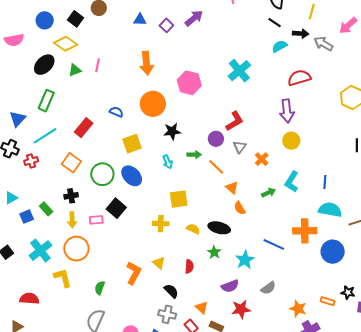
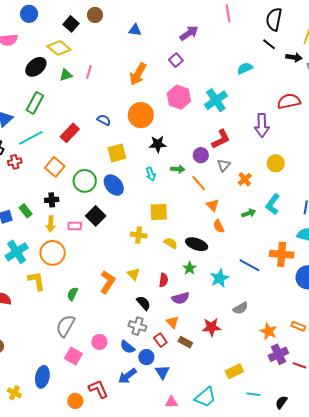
blue circle: (45, 20) -> (29, 14), moved
purple square: (166, 25) -> (176, 60), moved
cyan semicircle: (280, 46) -> (245, 68), moved
orange arrow: (146, 63) -> (138, 74), turned 30
cyan cross: (239, 71) -> (216, 100), moved
purple arrow: (287, 111) -> (262, 125), moved
purple semicircle: (230, 286) -> (181, 298), moved

